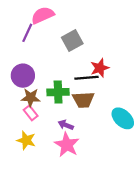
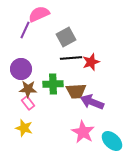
black line: (87, 78) -> (71, 58), moved
cyan ellipse: (123, 118) -> (112, 141), moved
purple arrow: (66, 125) -> (92, 102), moved, size x1.6
pink star: (67, 145) -> (83, 132), moved

